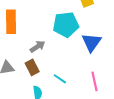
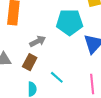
brown rectangle: (32, 67) -> (30, 62), turned 49

